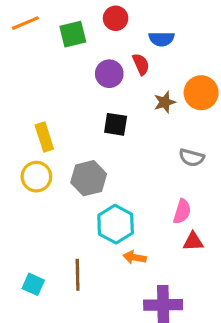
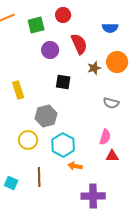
blue semicircle: (162, 39) -> (110, 28), moved
red semicircle: (141, 64) -> (79, 44), size x1.5
purple circle: (109, 74) -> (50, 50), moved
yellow circle: (36, 177) -> (28, 140), moved

